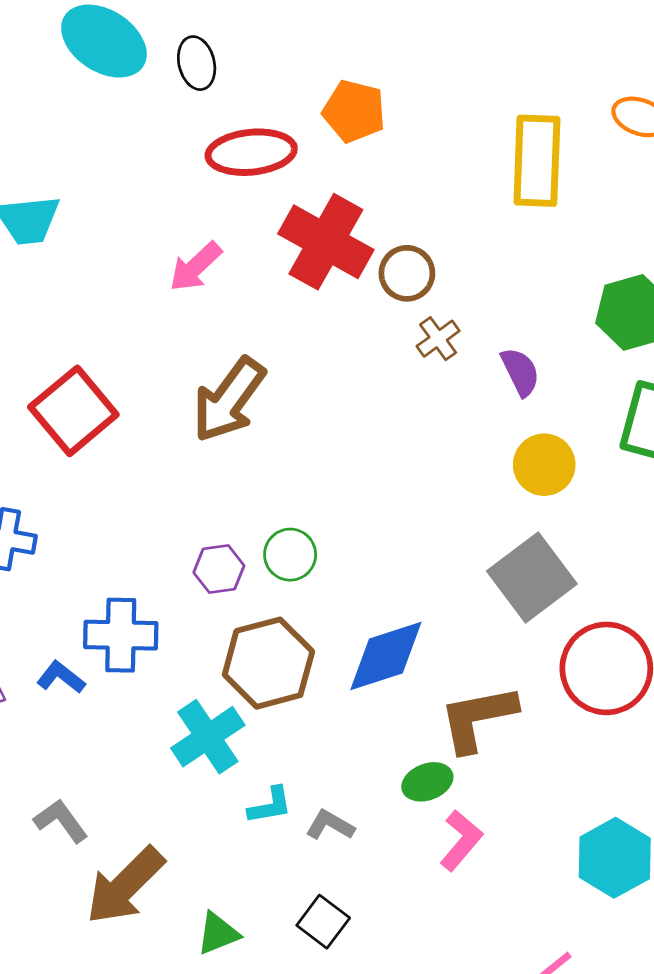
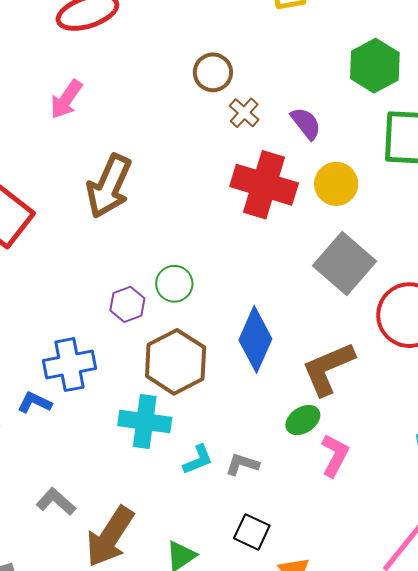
red cross: (326, 242) -> (264, 185), moved
blue diamond: (386, 656) -> (255, 339), turned -36
cyan cross: (208, 737) -> (145, 422), turned -36

